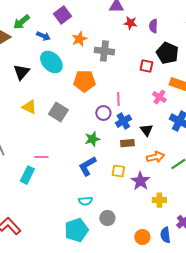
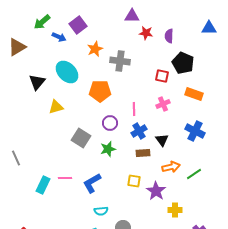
green arrow: (21, 22) -> (42, 22), moved
blue arrow: (43, 36) -> (59, 37), moved
pink cross: (159, 97) -> (163, 104), moved, turned 32
yellow triangle: (29, 107) -> (56, 107), moved, turned -42
gray square: (58, 112) -> (81, 138), moved
purple circle: (103, 113) -> (110, 123), moved
pink line: (41, 157) -> (65, 178), moved
blue L-shape: (87, 166) -> (92, 183), moved

